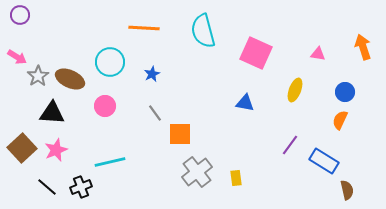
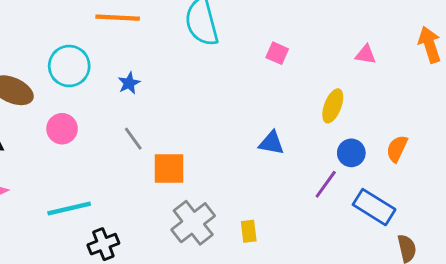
pink square: (256, 53) -> (277, 53), size x0.5
blue circle: (345, 92) -> (351, 153), moved
blue triangle: (245, 103) -> (272, 143), moved
black cross: (81, 187) -> (103, 244), moved

